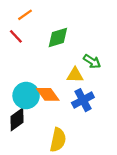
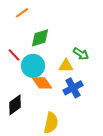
red line: (16, 36) -> (14, 55), moved
green diamond: (58, 38) -> (40, 38), moved
cyan circle: (26, 95) -> (33, 66), moved

